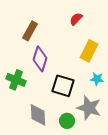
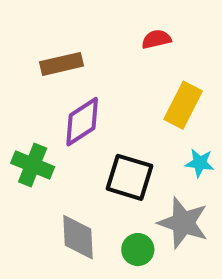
red semicircle: (76, 19) -> (156, 39), turned 32
brown rectangle: (30, 31) -> (62, 64), turned 48
purple diamond: (40, 59) -> (82, 122), turned 40

